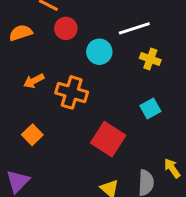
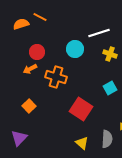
red circle: (66, 28) -> (37, 52), moved
orange semicircle: (21, 33) -> (21, 24), moved

